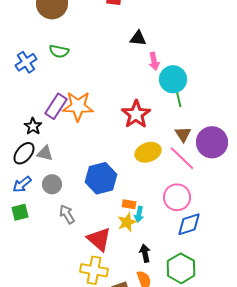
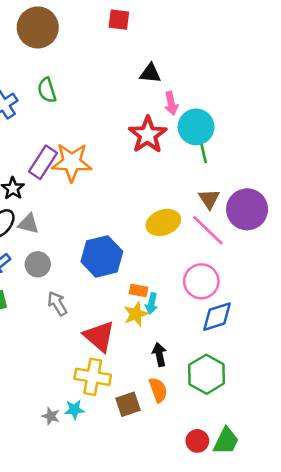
green semicircle: (59, 51) -> (47, 90), turned 60
red star: (136, 114) -> (148, 135), moved

